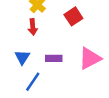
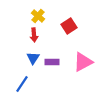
blue triangle: (22, 57) -> (33, 58), moved
blue line: (33, 82) -> (22, 84), moved

